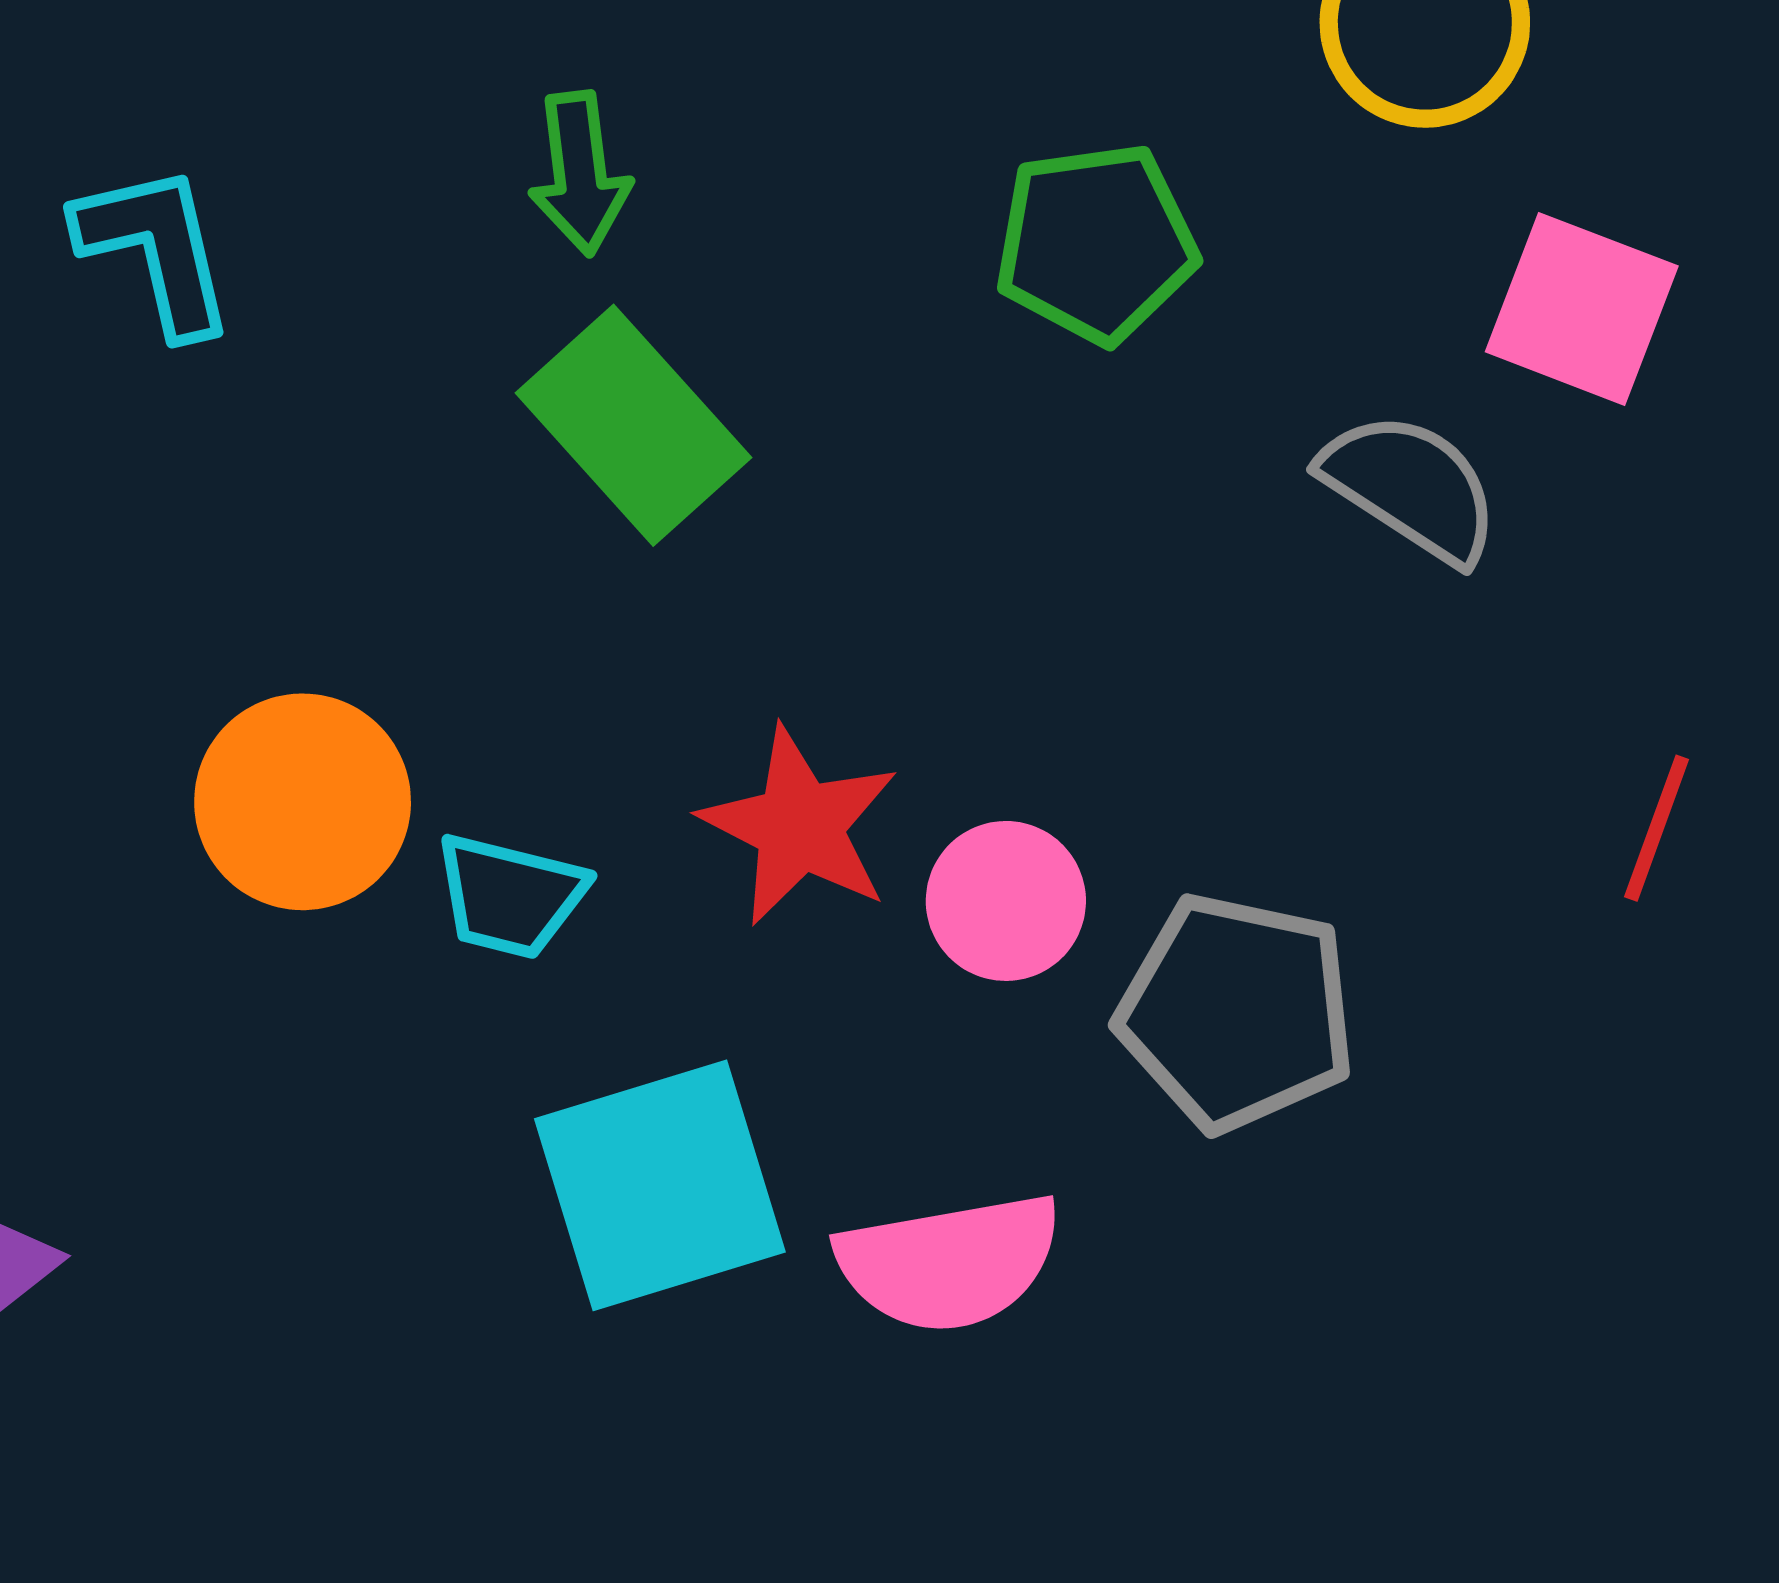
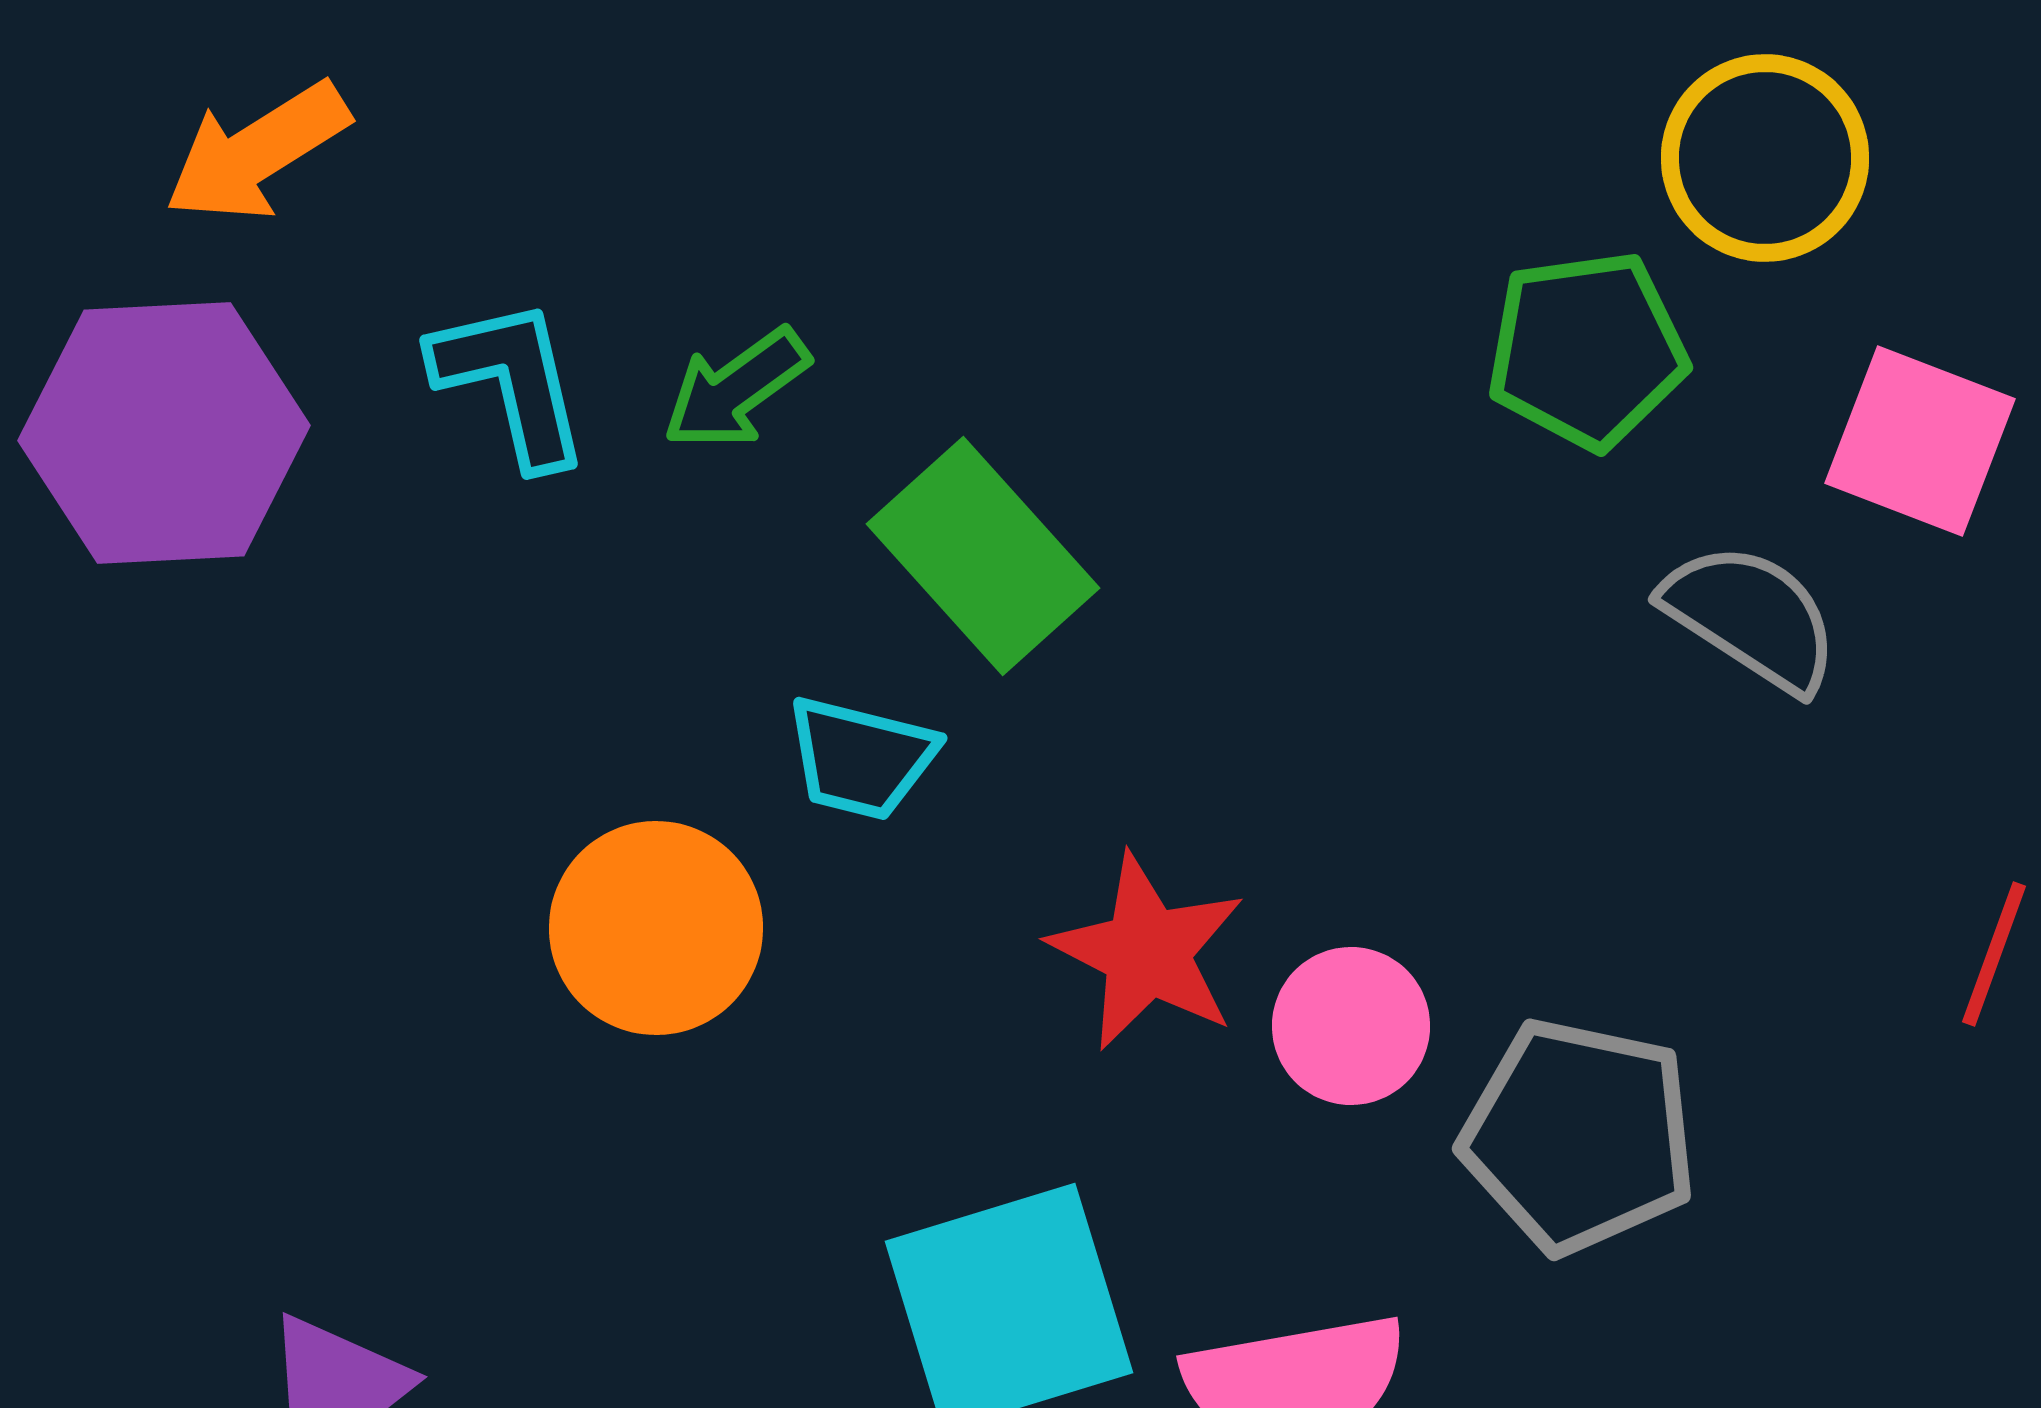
green arrow: (580, 173) -> (736, 389), moved, turned 61
green pentagon: (1096, 243) -> (1587, 350), moved
cyan trapezoid: (510, 896) -> (861, 758), moved

